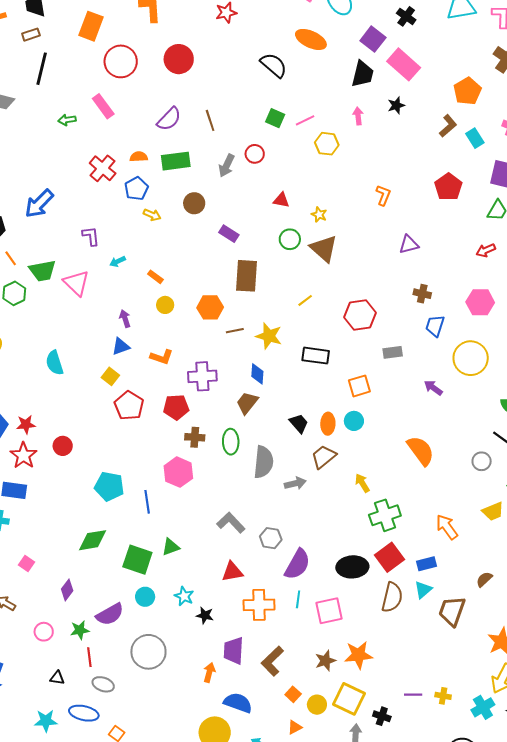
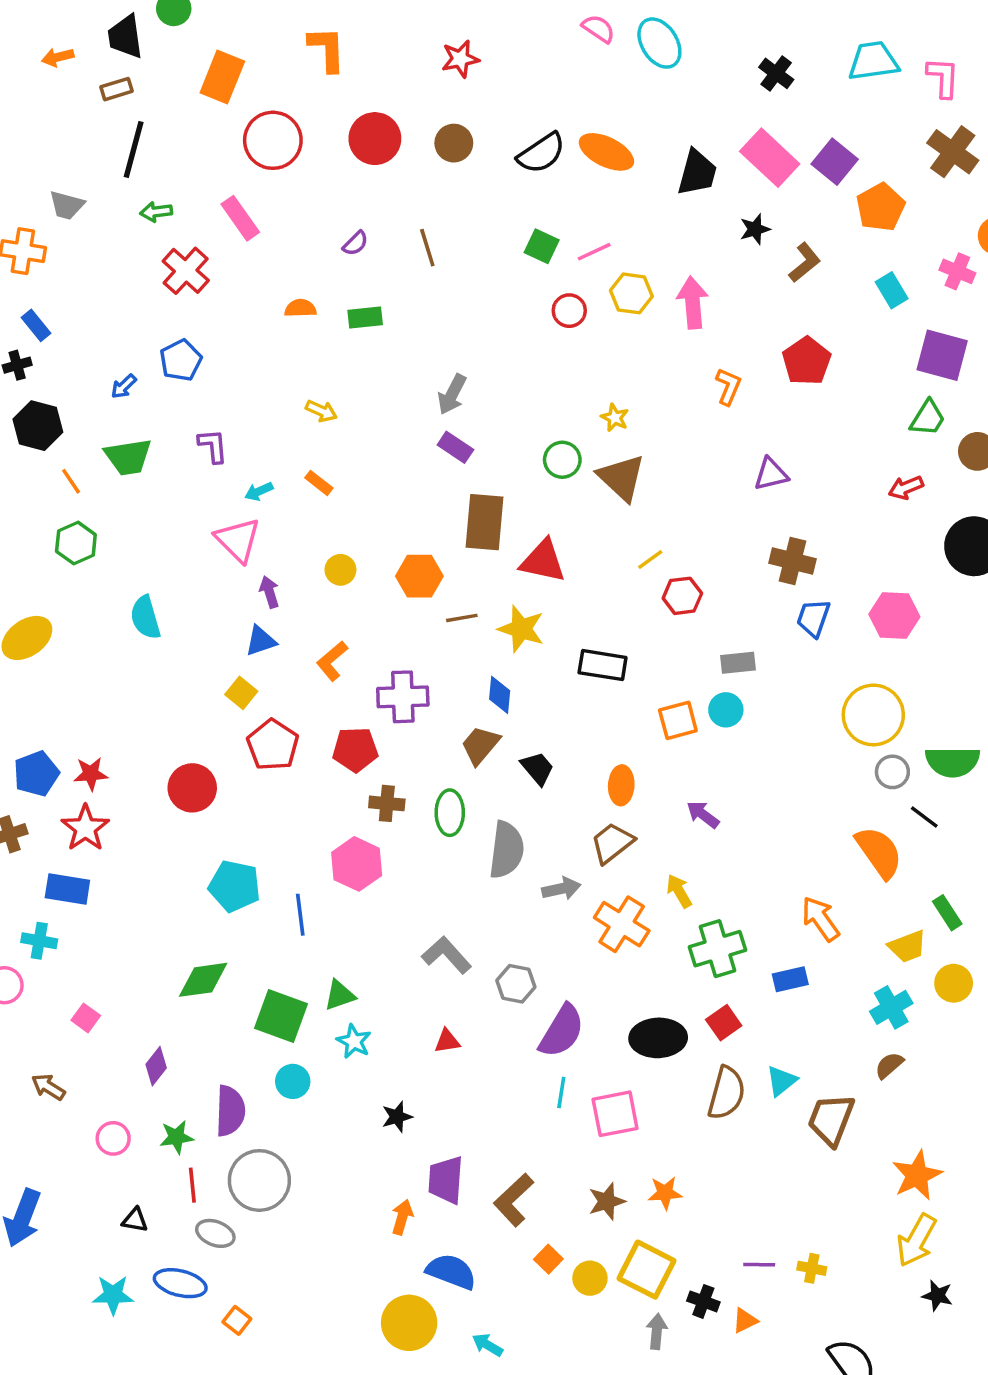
orange ellipse: (311, 39) -> (606, 152), moved
purple square: (373, 39) -> (835, 162), moved
black semicircle: (274, 65) -> (541, 153), turned 104
pink arrow: (358, 116) -> (693, 303), moved, size x1.6
purple semicircle: (169, 119) -> (355, 243), size x0.6
green arrow: (67, 120) -> (156, 212), moved
brown L-shape: (448, 126) -> (805, 263), moved
red circle: (255, 154) -> (569, 311), moved
green rectangle: (176, 161) -> (365, 318), size x0.7
gray arrow: (227, 166) -> (452, 394), moved
red cross: (103, 168) -> (186, 271), moved
red pentagon: (448, 187) -> (807, 361), moved
blue pentagon: (136, 189) -> (181, 360), moved
red triangle: (281, 200) -> (543, 561), moved, size x1.6
brown circle: (194, 203) -> (454, 143), moved
blue arrow: (39, 204) -> (124, 386), size x0.5
green trapezoid: (42, 271) -> (128, 457), moved
orange rectangle: (155, 277) -> (319, 483), moved
pink triangle: (76, 283) -> (238, 540), moved
brown cross: (422, 294) -> (793, 561), size x1.4
yellow line: (305, 300) -> (650, 560), moved
pink hexagon: (480, 302) -> (894, 616), moved
red hexagon: (360, 315) -> (682, 596), size x0.7
orange L-shape: (162, 357) -> (332, 661), turned 120
yellow circle: (471, 358) -> (873, 715), moved
cyan semicircle: (55, 363) -> (145, 617), moved
purple arrow: (433, 388) -> (703, 814), moved
cyan circle: (354, 421) -> (726, 710), moved
black trapezoid: (299, 423) -> (537, 768), moved
red circle: (63, 446) -> (192, 788), moved, size x1.4
orange semicircle: (421, 451) -> (879, 852), moved
gray circle: (482, 461) -> (892, 772), moved
orange arrow: (447, 527) -> (820, 919), moved
red square: (389, 557) -> (724, 1023), size x0.7
blue rectangle: (426, 564) -> (790, 979), moved
red triangle: (232, 572) -> (447, 1041), size x0.7
cyan star: (184, 596) -> (354, 1041), moved
orange cross: (259, 605) -> (622, 924), moved, turned 32
purple semicircle: (110, 614) -> (230, 1111), turned -60
black star: (205, 615) -> (397, 1117), turned -30
gray circle: (148, 652) -> (259, 1180), moved
orange star: (358, 655) -> (665, 1193), size x0.7
cyan cross: (483, 707) -> (891, 1007), moved
orange triangle: (295, 727) -> (745, 1320), moved

